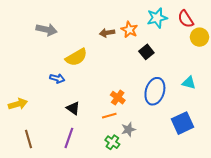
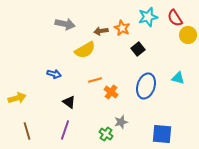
gray arrow: (47, 30) -> (65, 24), moved
yellow semicircle: (76, 57) -> (85, 50), moved
orange line: (109, 116) -> (95, 80), moved
blue square: (183, 123) -> (162, 134), moved, turned 30

